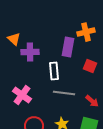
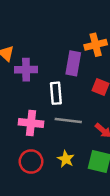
pink cross: (22, 95) -> (31, 123), moved, turned -30

